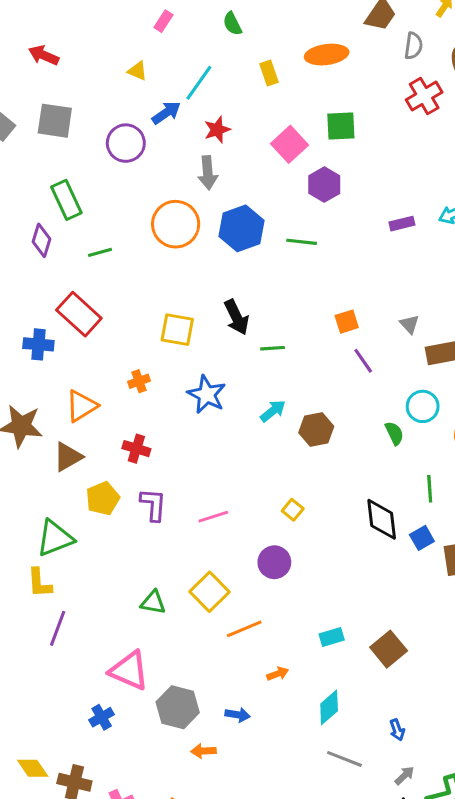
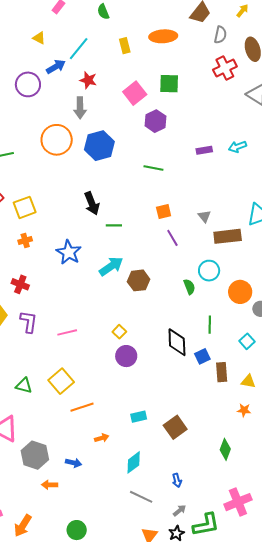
red star: (217, 130) -> (88, 80), turned 30
green line: (302, 242) -> (153, 168), moved
yellow square: (177, 330) -> (25, 207), moved, turned -35
cyan arrow: (273, 411) -> (111, 266), size x1.4
purple circle: (274, 562) -> (126, 356), moved

